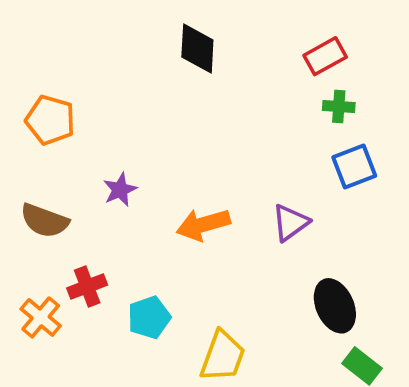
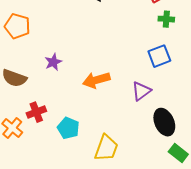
blue square: (354, 166) -> (159, 56), moved
purple triangle: (290, 223) -> (141, 91), moved
cyan pentagon: (149, 317) -> (68, 128), turned -30

